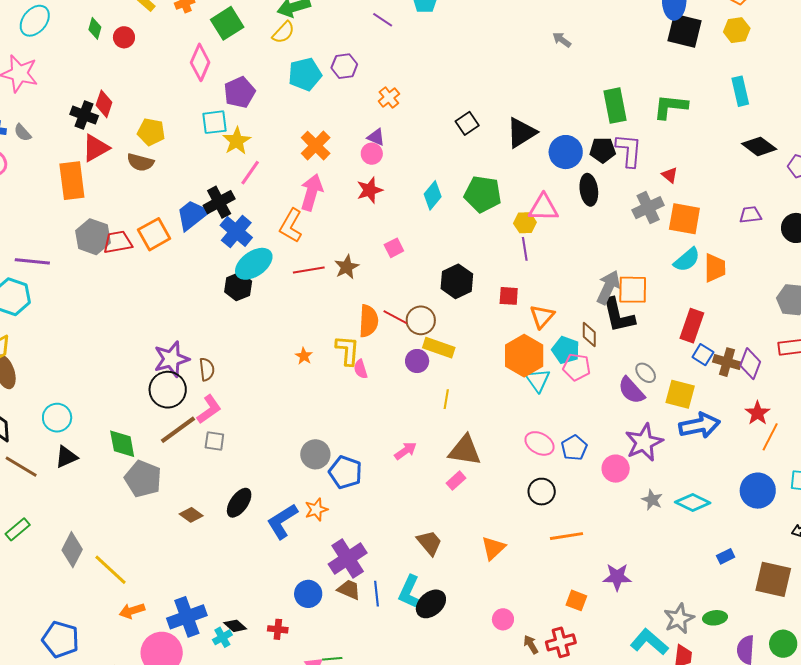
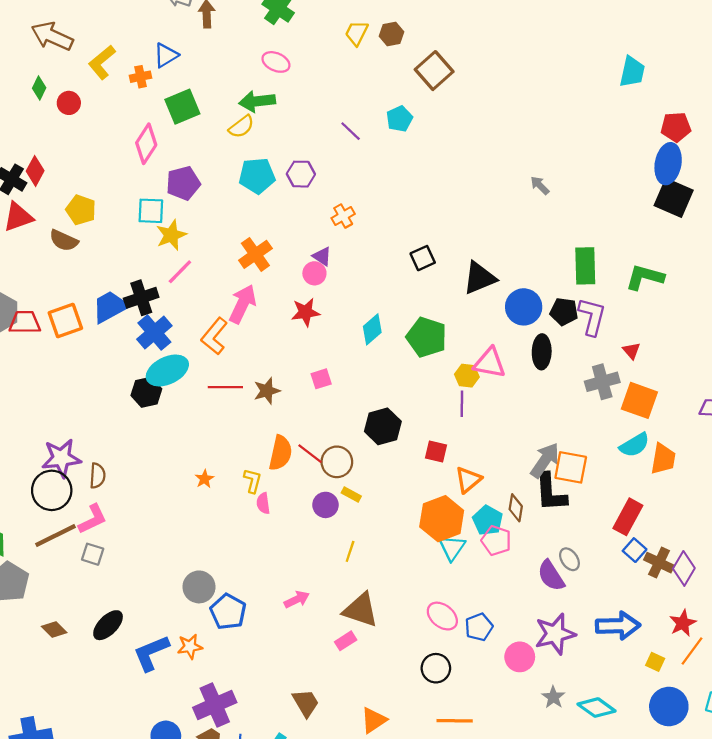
yellow rectangle: (439, 348) -> (351, 494), size x0.6
yellow L-shape: (348, 350) -> (253, 481), size x0.7
yellow square: (680, 394) -> (655, 662), moved, size x0.6

